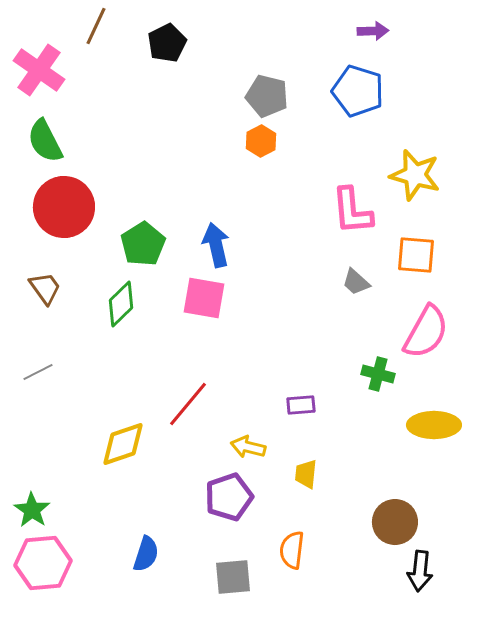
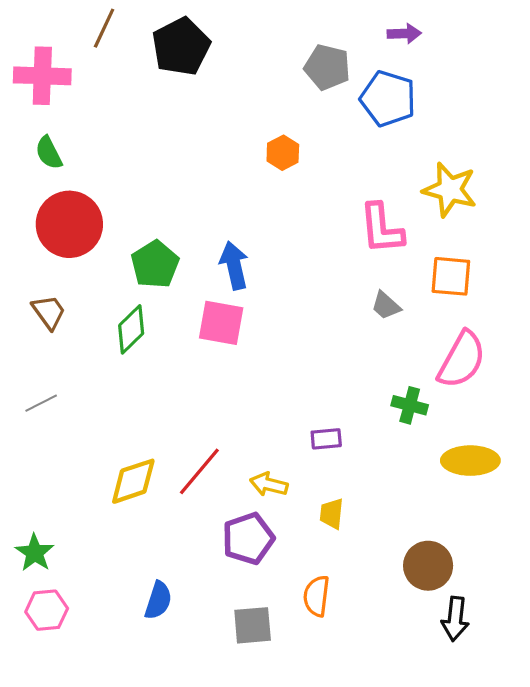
black pentagon: (167, 43) -> (181, 47), size x1.4
pink cross: (39, 70) -> (42, 76), turned -33
gray pentagon: (267, 96) -> (327, 67), moved
green semicircle: (45, 141) -> (49, 153), size x0.7
red line: (188, 404) -> (199, 471), moved
pink hexagon: (43, 563) -> (47, 610), size x0.7

